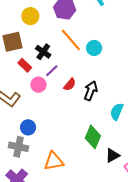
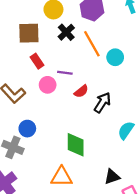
black cross: (43, 52) -> (66, 32), moved
purple line: (52, 71) -> (65, 73), turned 40
green diamond: (93, 137) -> (76, 145), moved, turned -35
orange triangle: (54, 161) -> (62, 177), moved

